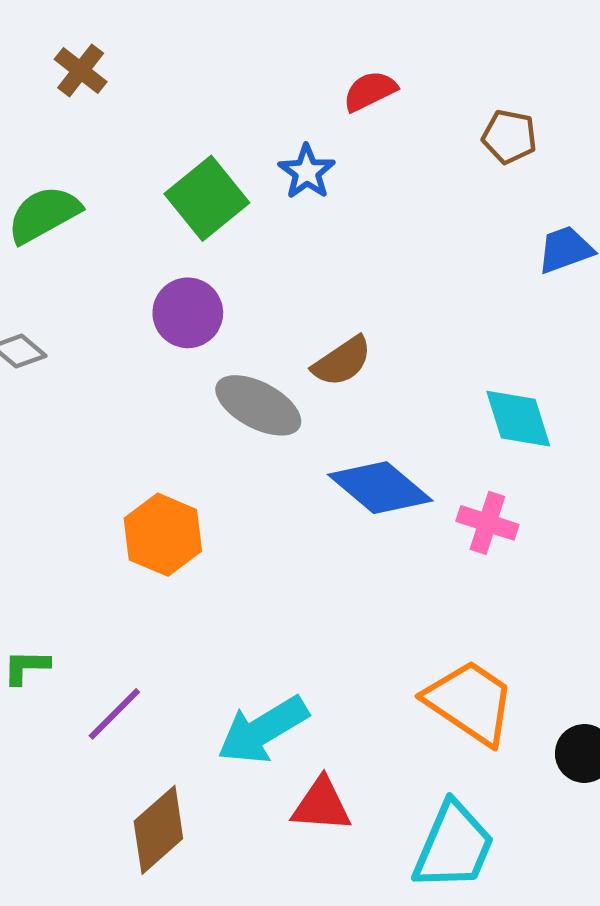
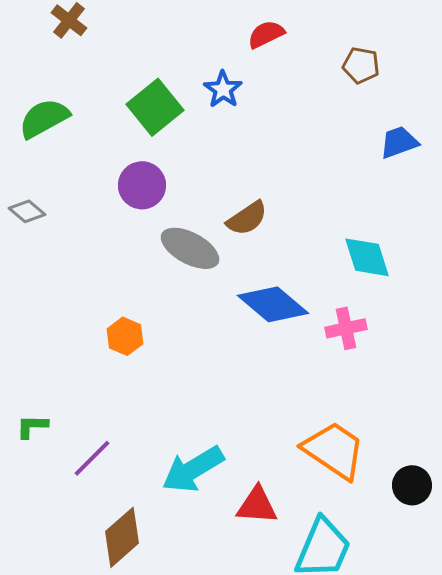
pink cross: (487, 523) -> (346, 328), turned -30
orange hexagon: (163, 535) -> (125, 336), size x0.7
red triangle: (321, 805) -> (257, 505), moved

